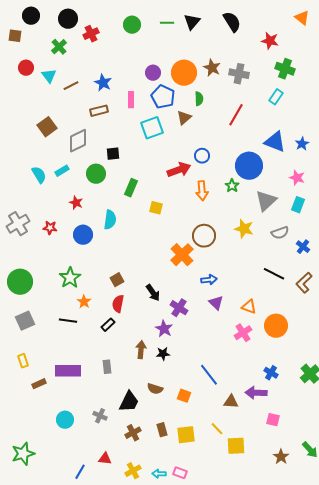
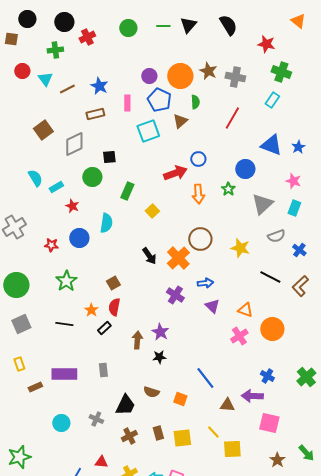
green cross: (59, 47) -> (55, 50), turned 35
blue circle: (249, 166) -> (245, 169), size x0.7
cyan rectangle: (62, 171) -> (56, 187), moved
yellow square: (156, 208) -> (152, 211), turned 32
red star: (50, 228) -> (51, 245), moved
yellow star: (244, 229) -> (240, 248), moved
black arrow: (153, 293) -> (149, 256), moved
orange star: (84, 302) -> (91, 310), moved
purple cross: (179, 308) -> (175, 295), moved
brown arrow: (141, 350) -> (137, 340), moved
pink square: (273, 420) -> (269, 423), size x1.5

